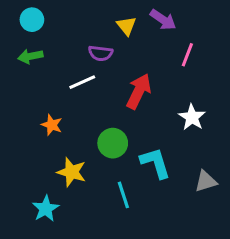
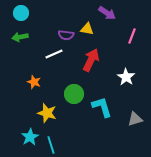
yellow triangle: (126, 26) -> (87, 29), moved, turned -40
pink line: (187, 55) -> (132, 36), moved
cyan line: (123, 195) -> (51, 145), moved

